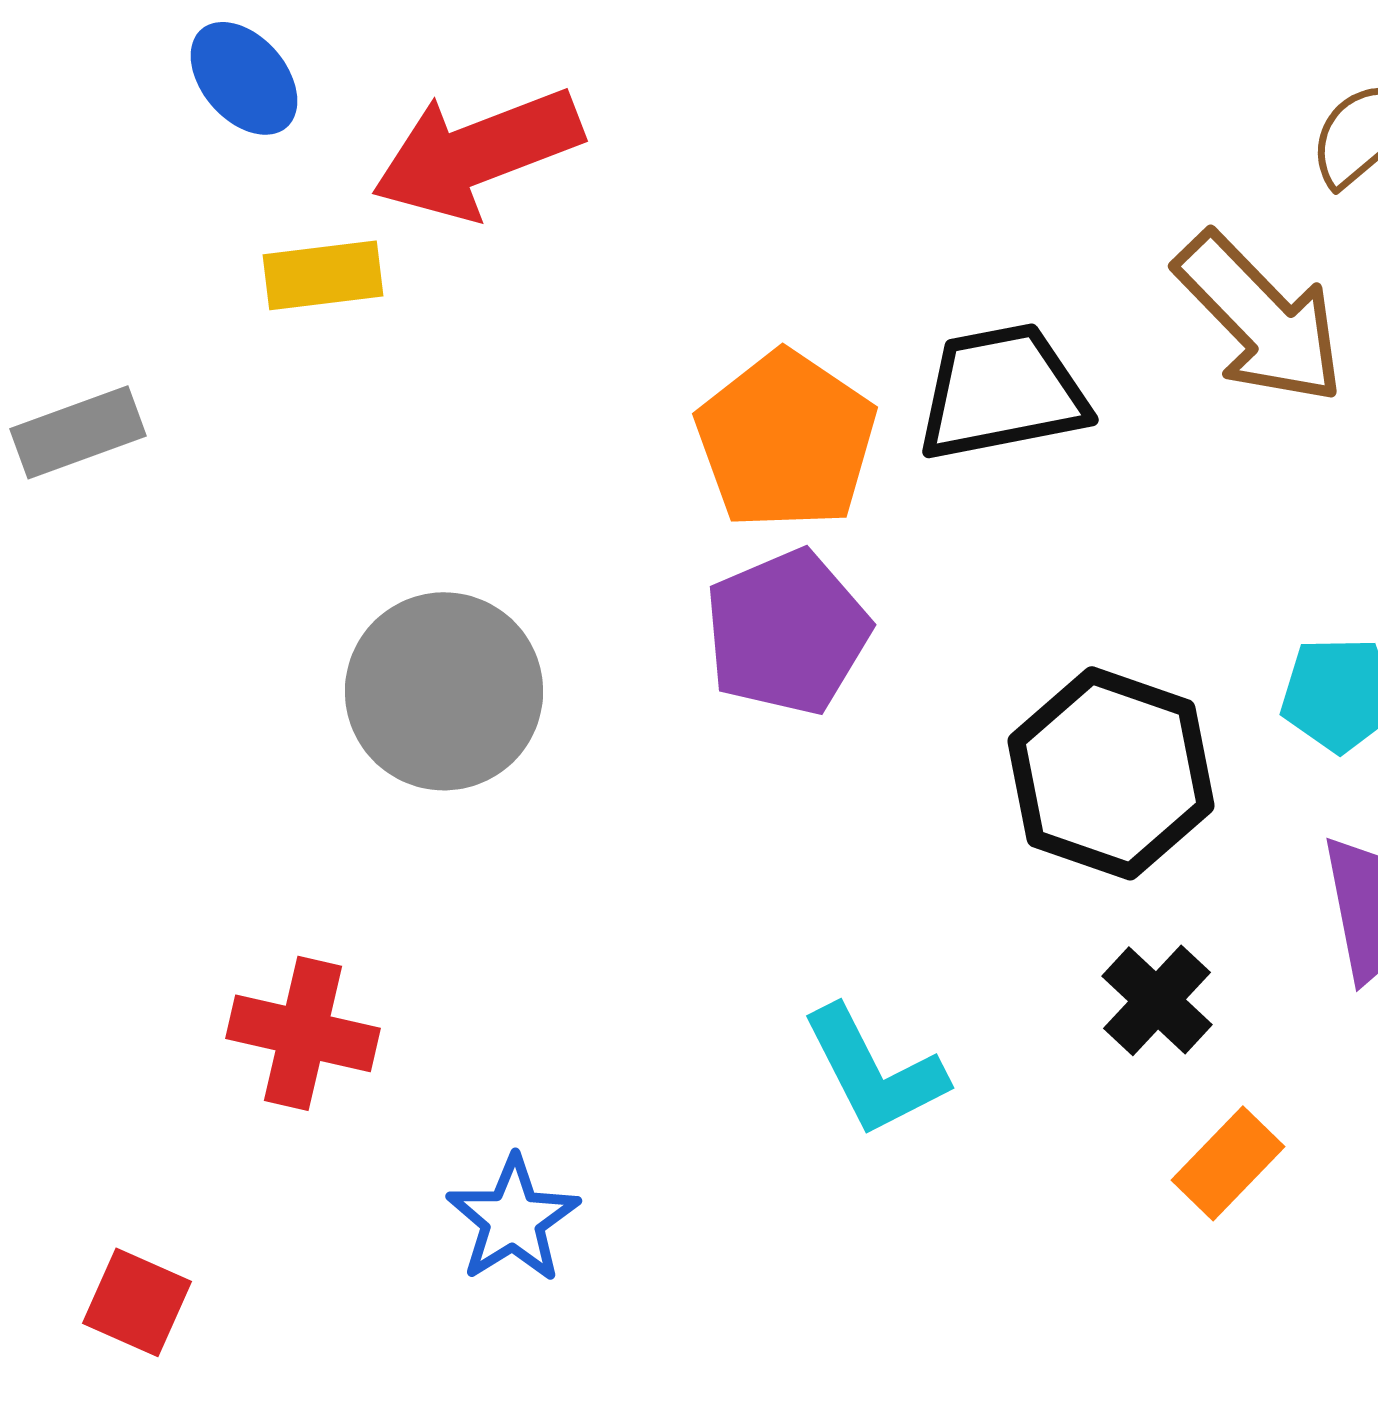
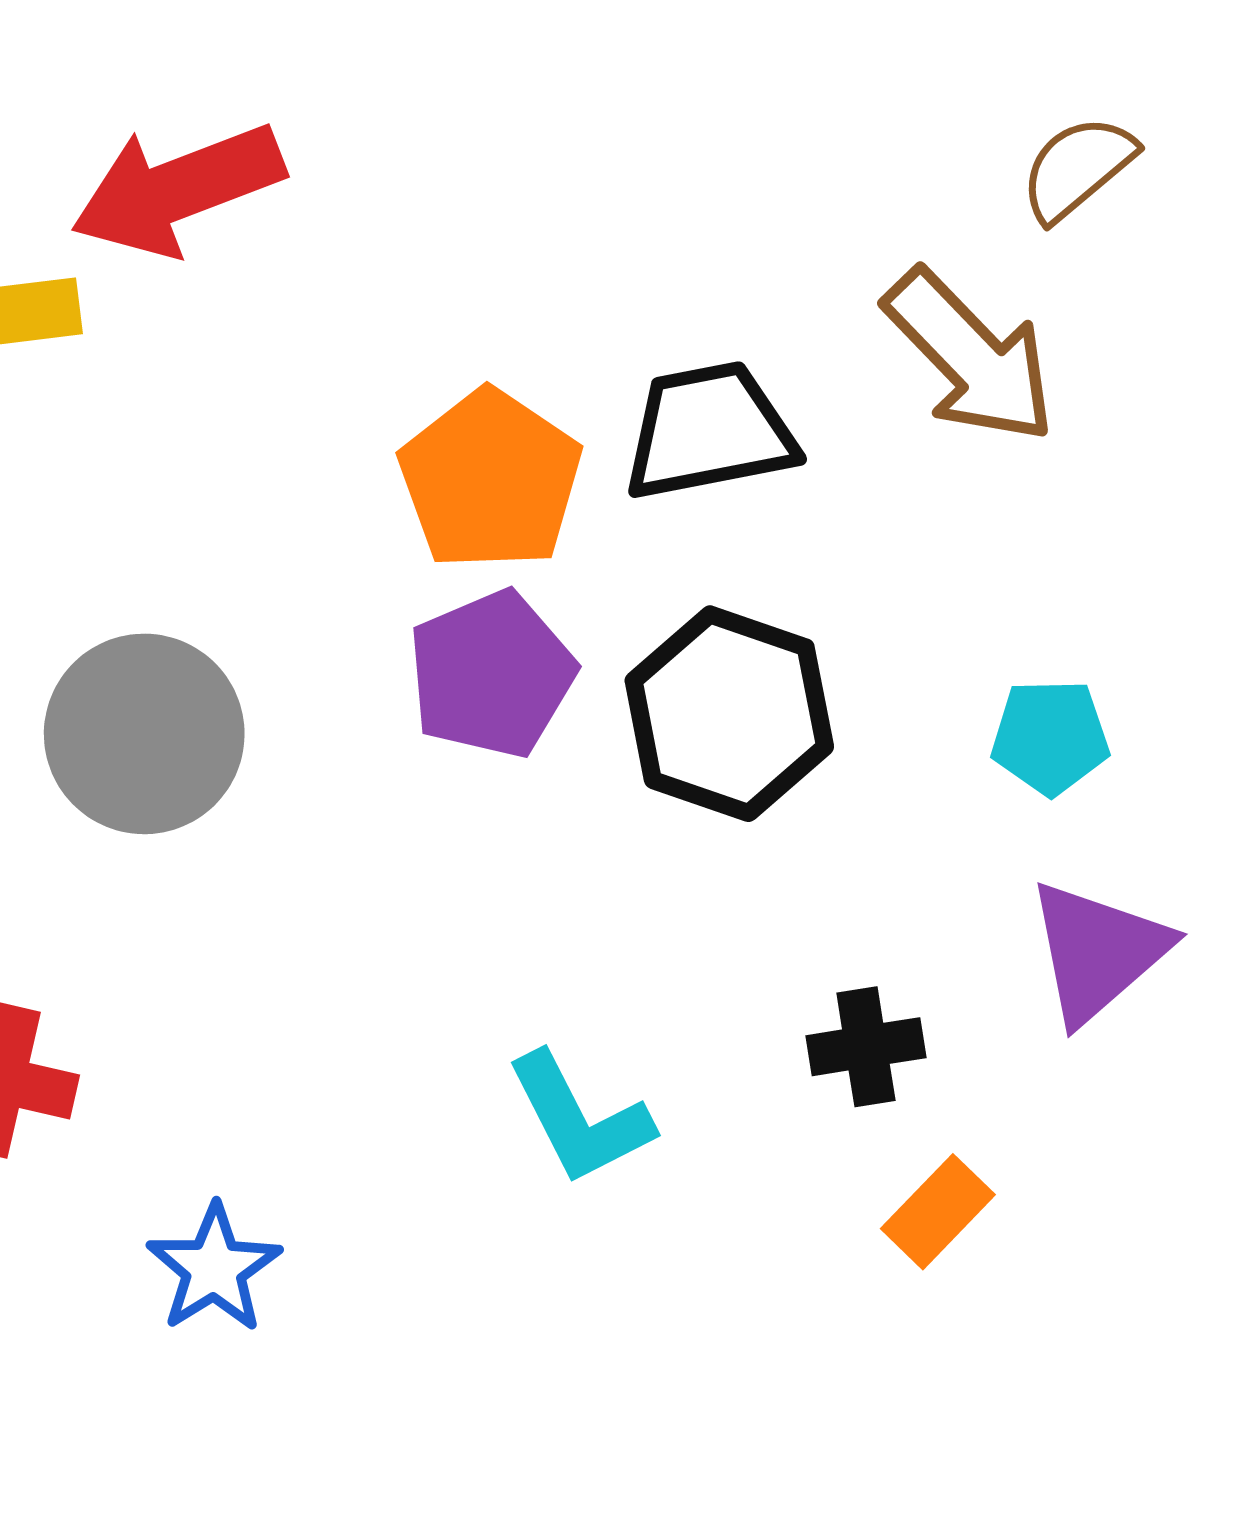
black hexagon: (1111, 773) -> (729, 714), moved
black cross: (1157, 1000) -> (866, 1047), turned 38

